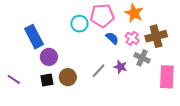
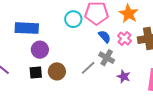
blue rectangle: (34, 37) -> (27, 28), turned -65
gray cross: (142, 58) -> (107, 58), moved
purple star: (120, 67) -> (124, 76), moved

